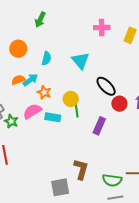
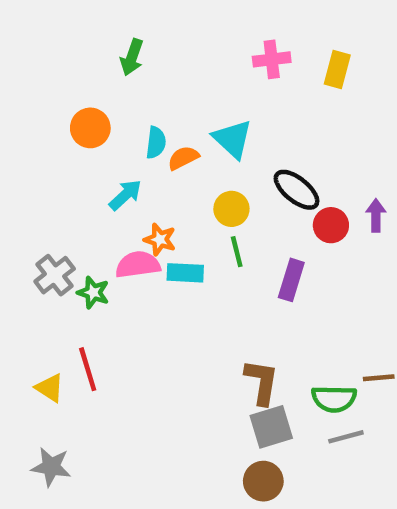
orange semicircle: (18, 80) -> (183, 158), moved
orange star: (44, 92) -> (160, 239), moved
yellow circle: (71, 99) -> (231, 209), moved
pink semicircle: (32, 111) -> (138, 265), turned 30
gray square: (60, 187) -> (271, 427), moved

